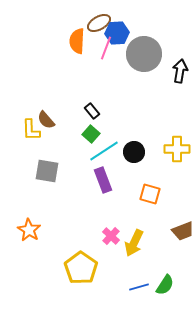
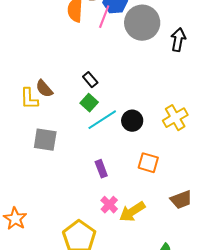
yellow cross: (177, 149) -> (175, 118), turned -30
purple rectangle: (103, 180) -> (101, 169), moved, size x0.7
orange star: (29, 230) -> (15, 219), moved
yellow arrow: (134, 243) -> (132, 212), turned 32

